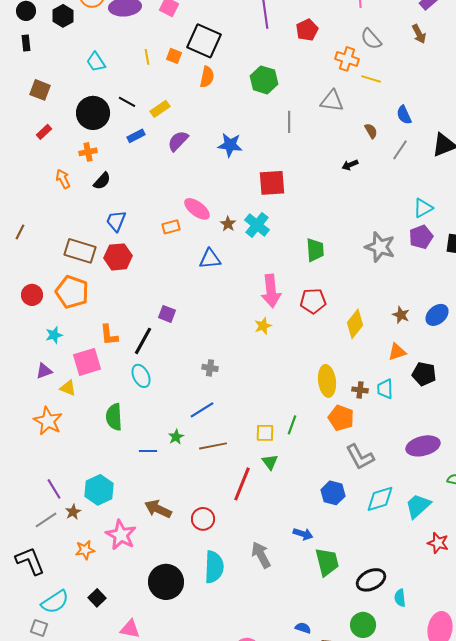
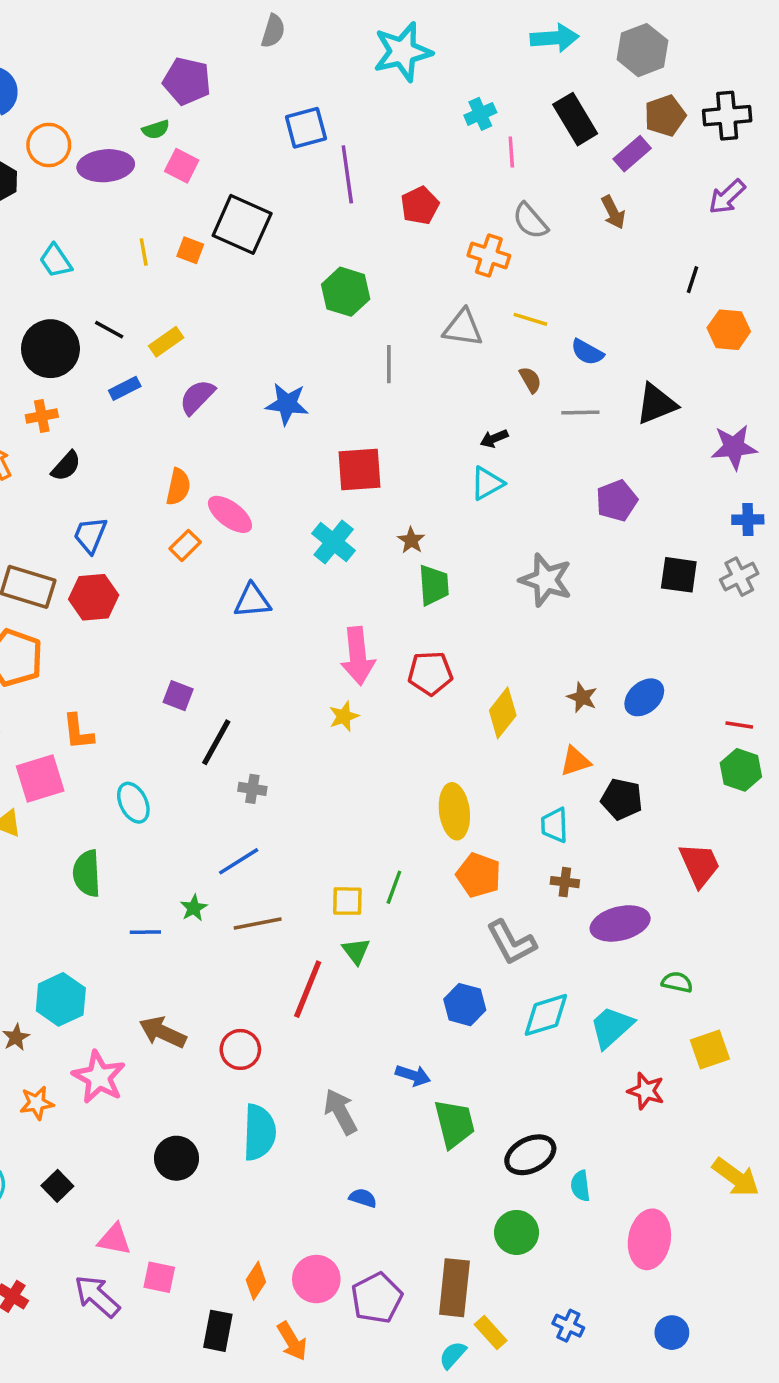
orange semicircle: (207, 77) -> (178, 487), moved
yellow line: (371, 79) -> (530, 319), moved
blue semicircle: (404, 115) -> (587, 352), turned -36
gray line: (400, 150) -> (580, 413), turned 55
cyan triangle: (423, 208) -> (487, 483), moved
brown star: (228, 224) -> (411, 540), moved
orange rectangle: (171, 227) -> (185, 545), turned -30
purple pentagon: (421, 237) -> (617, 501), moved
black line: (143, 341) -> (216, 742), moved
brown cross: (360, 390) -> (565, 882), moved
black circle: (166, 582) -> (176, 1158), size x0.7
blue semicircle: (303, 628) -> (363, 1198), moved

